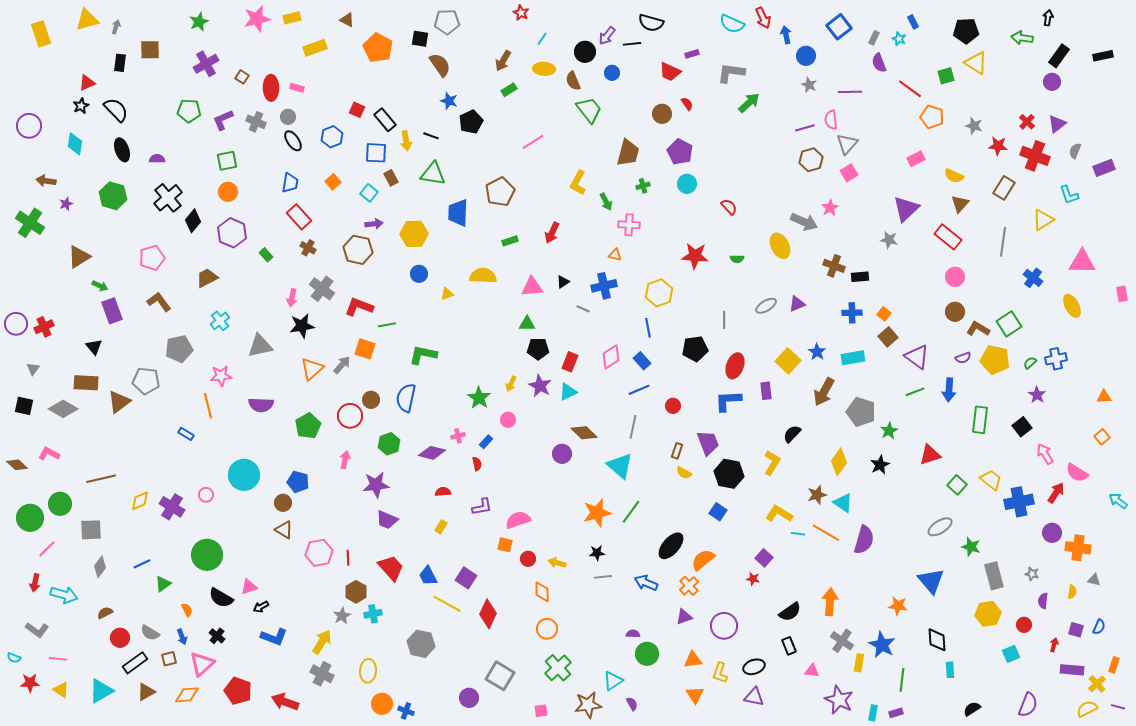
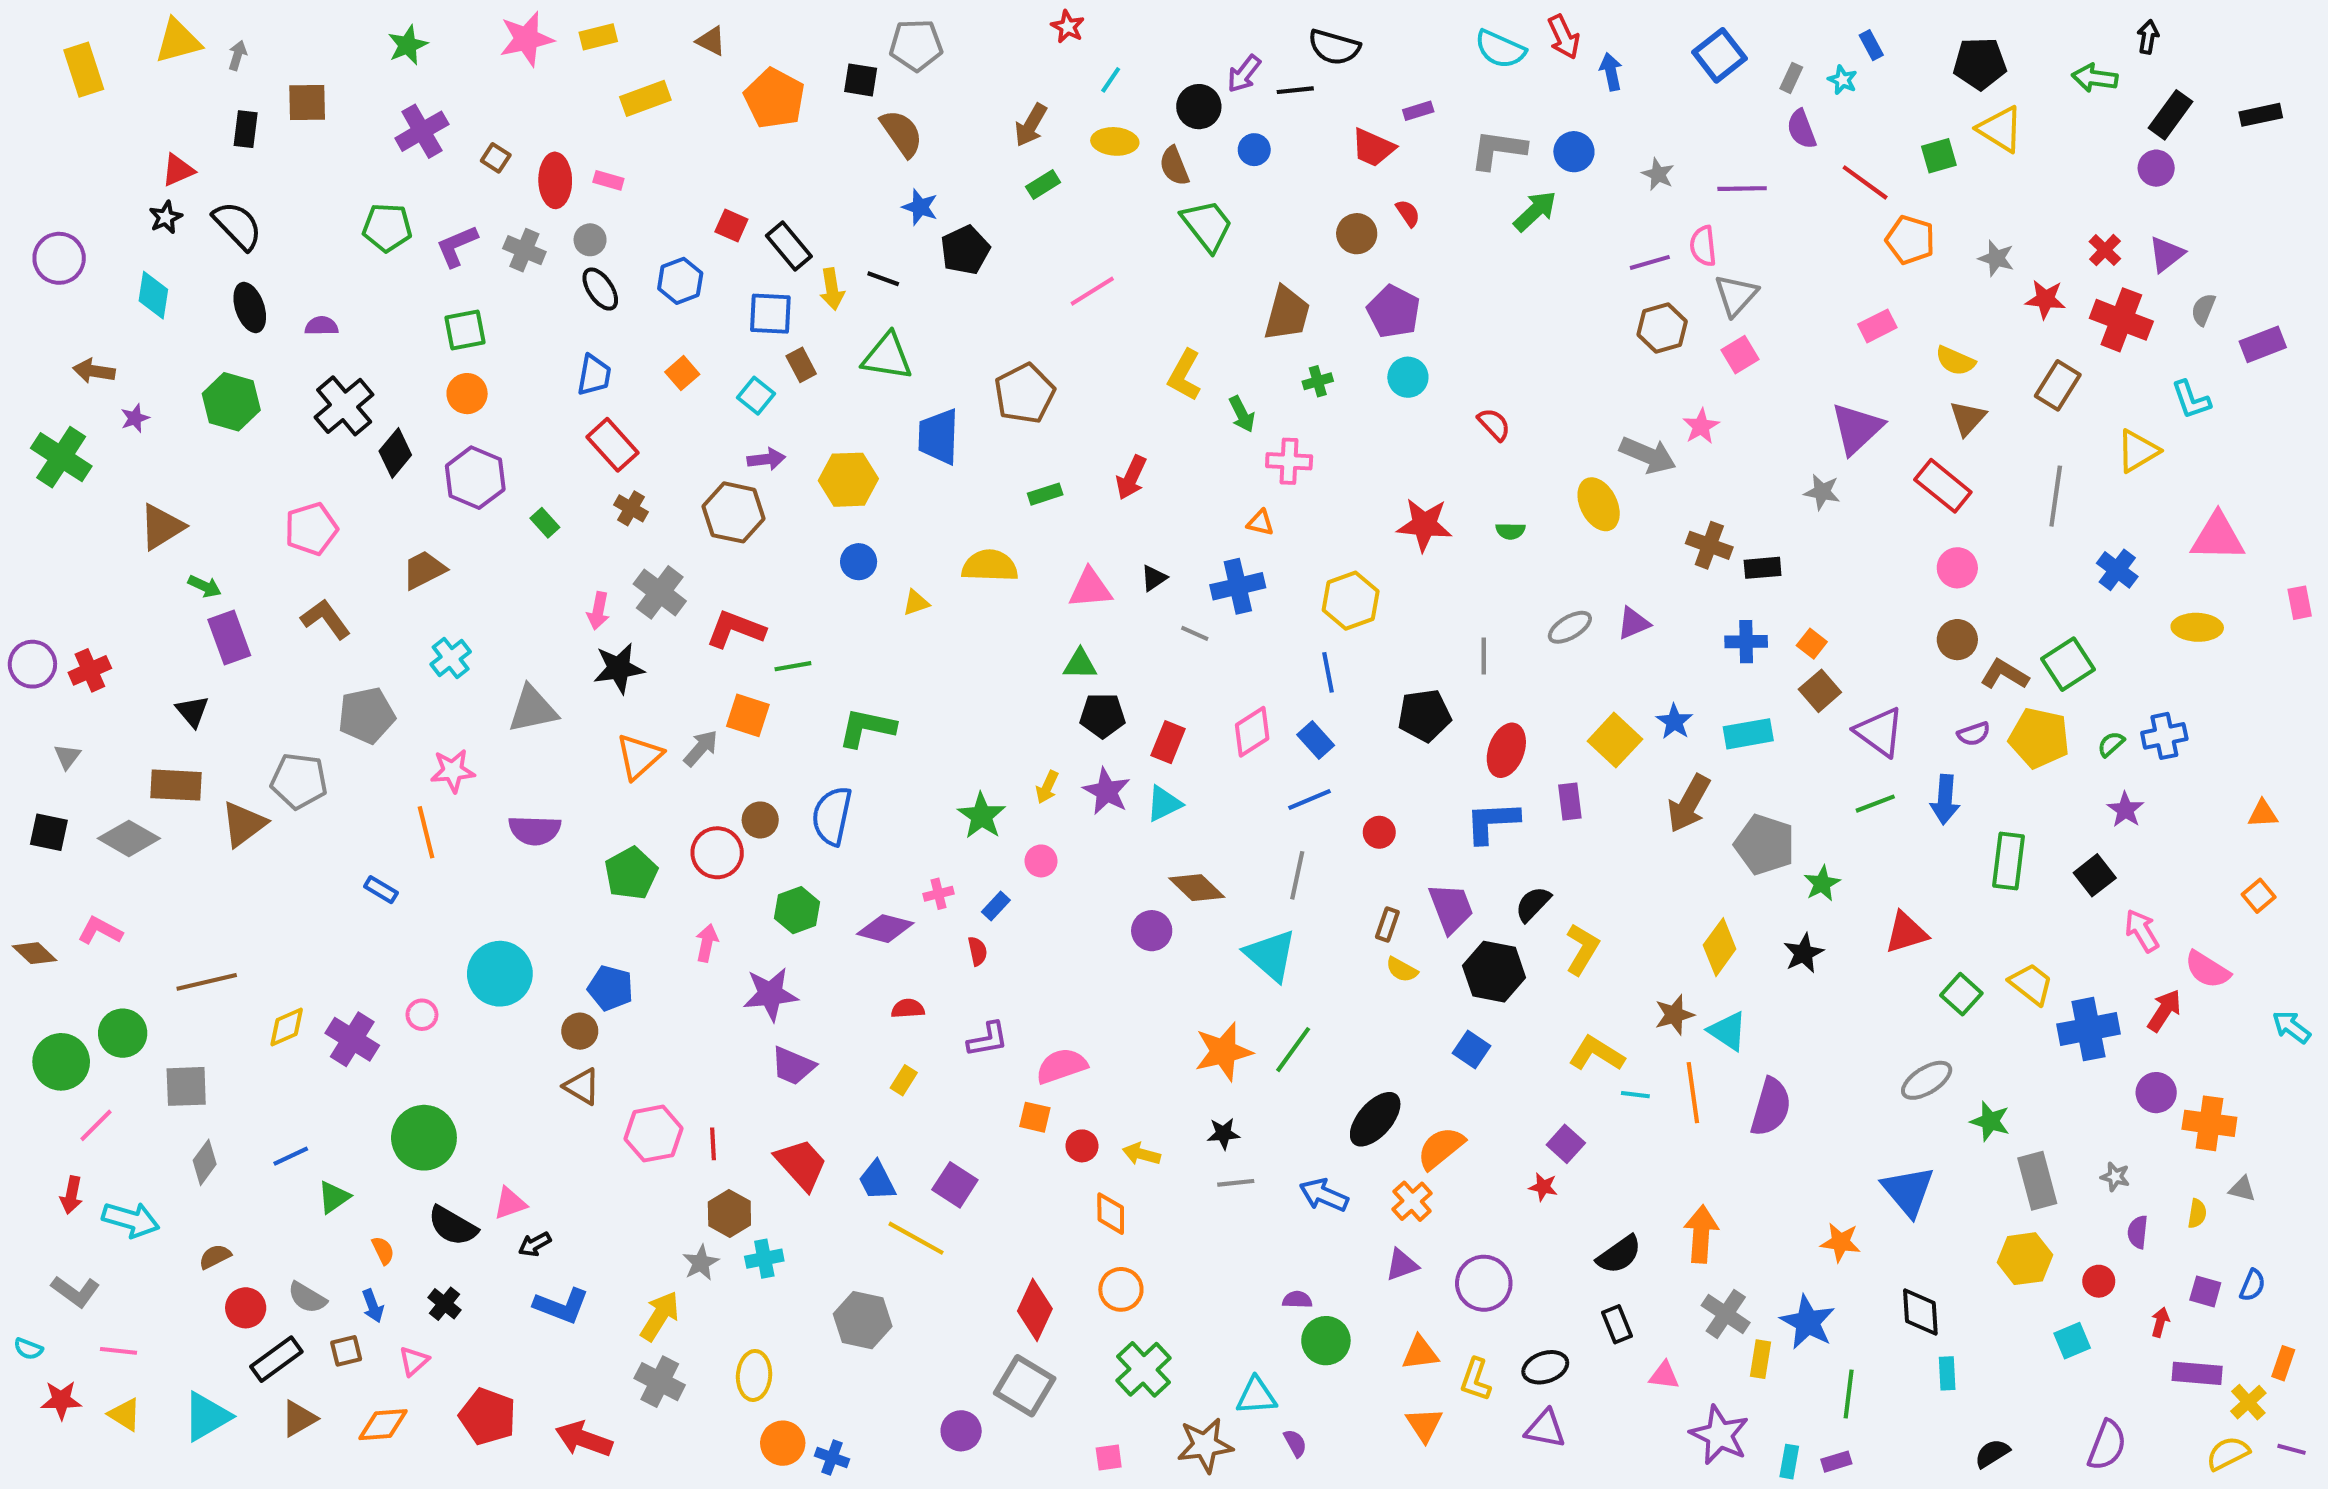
blue circle: (806, 56) -> (1574, 152), moved
yellow ellipse: (1072, 306) -> (2197, 627), turned -60
black semicircle: (792, 434) -> (1533, 904), moved
orange line: (826, 533) -> (1693, 1093), turned 52
red diamond: (488, 614) -> (1035, 1310), moved
pink triangle: (202, 664) -> (414, 1361), size x0.6
cyan triangle: (613, 681) -> (1256, 1396), turned 30

